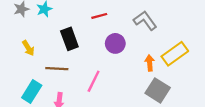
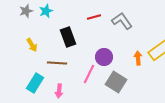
gray L-shape: (145, 21) -> (122, 21), moved
purple circle: (115, 43) -> (104, 57), moved
gray square: (158, 90) -> (116, 82), moved

